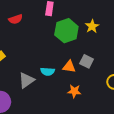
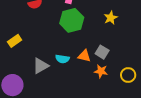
green hexagon: (66, 31) -> (72, 20), moved
orange star: (74, 91) -> (101, 71), moved

